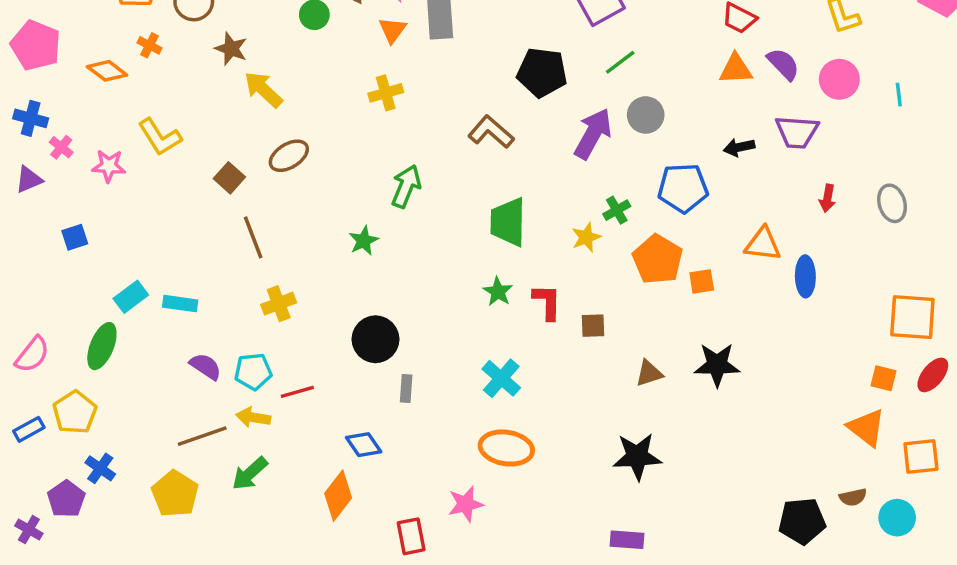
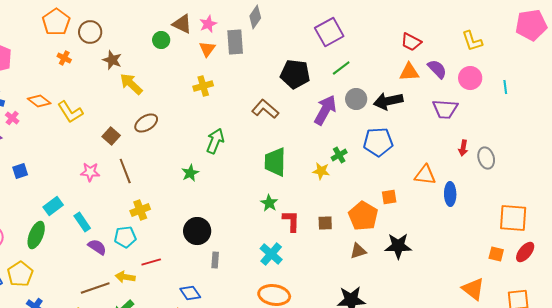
orange diamond: (107, 71) -> (39, 101), moved
black arrow: (739, 147) -> (388, 101), moved, size x1.6
pink star: (109, 166) -> (90, 172), moved
gray ellipse: (892, 203) -> (486, 158), moved
yellow star: (586, 237) -> (321, 171), turned 30
orange pentagon: (658, 259) -> (363, 216), moved
red L-shape: (547, 302) -> (291, 221), moved
cyan rectangle: (180, 304) -> (82, 222), moved, turned 48
cyan pentagon: (253, 372) -> (125, 237), moved
orange triangle: (867, 428) -> (473, 289), moved

